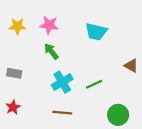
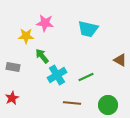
yellow star: (17, 26) -> (26, 36), moved
green arrow: (51, 51) -> (42, 56), moved
brown line: (62, 113) -> (72, 103), moved

